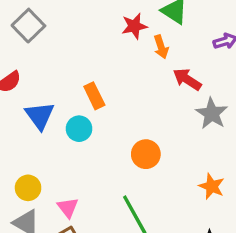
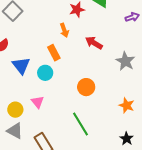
orange arrow: (161, 47) -> (64, 30), moved
red arrow: (187, 79) -> (94, 43), moved
pink triangle: (68, 207) -> (38, 102), moved

